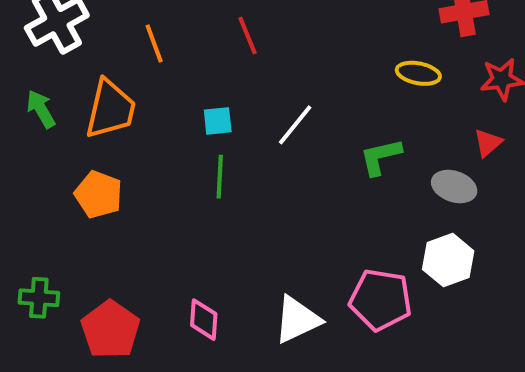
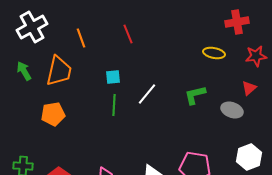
white line: (295, 125) -> (147, 94), moved
orange pentagon: (99, 194) -> (53, 114), turned -30
white hexagon: (448, 260) -> (249, 157), moved

